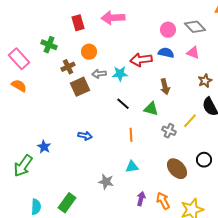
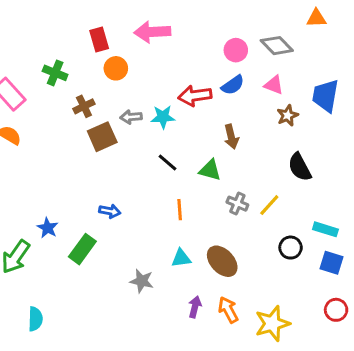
orange circle: (89, 52) -> (116, 68), moved
blue semicircle: (166, 53) -> (233, 85), turned 133
brown star: (205, 81) -> (287, 115), moved
yellow line: (190, 121) -> (269, 205), moved
brown ellipse: (177, 169) -> (222, 261), moved
green rectangle: (67, 203) -> (82, 249), moved

